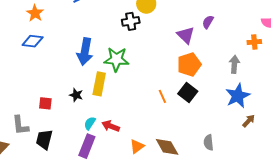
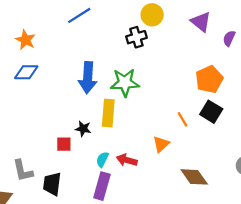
purple semicircle: (208, 22) -> (229, 38), moved
purple triangle: (186, 35) -> (201, 22), moved
red square: (45, 103) -> (64, 144), moved
orange triangle: (137, 146) -> (161, 144), moved

